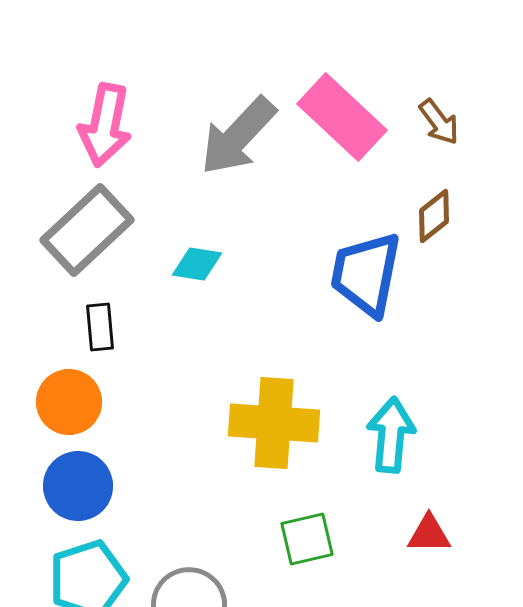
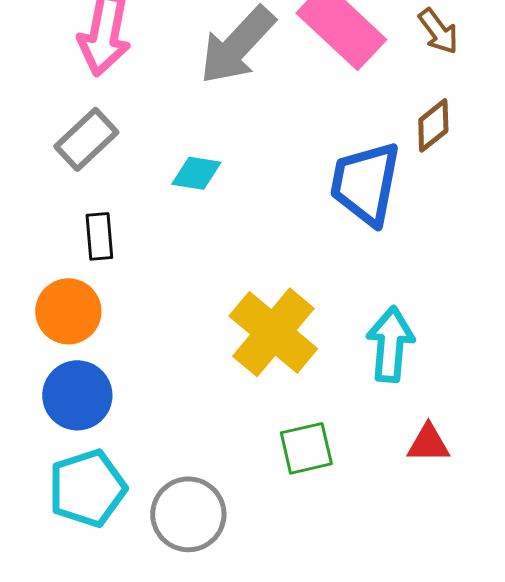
gray rectangle: (87, 230) -> (86, 139), size x0.7
yellow cross: (274, 423) -> (273, 332), turned 36

